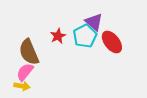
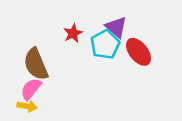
red star: (58, 36) -> (73, 33), moved

